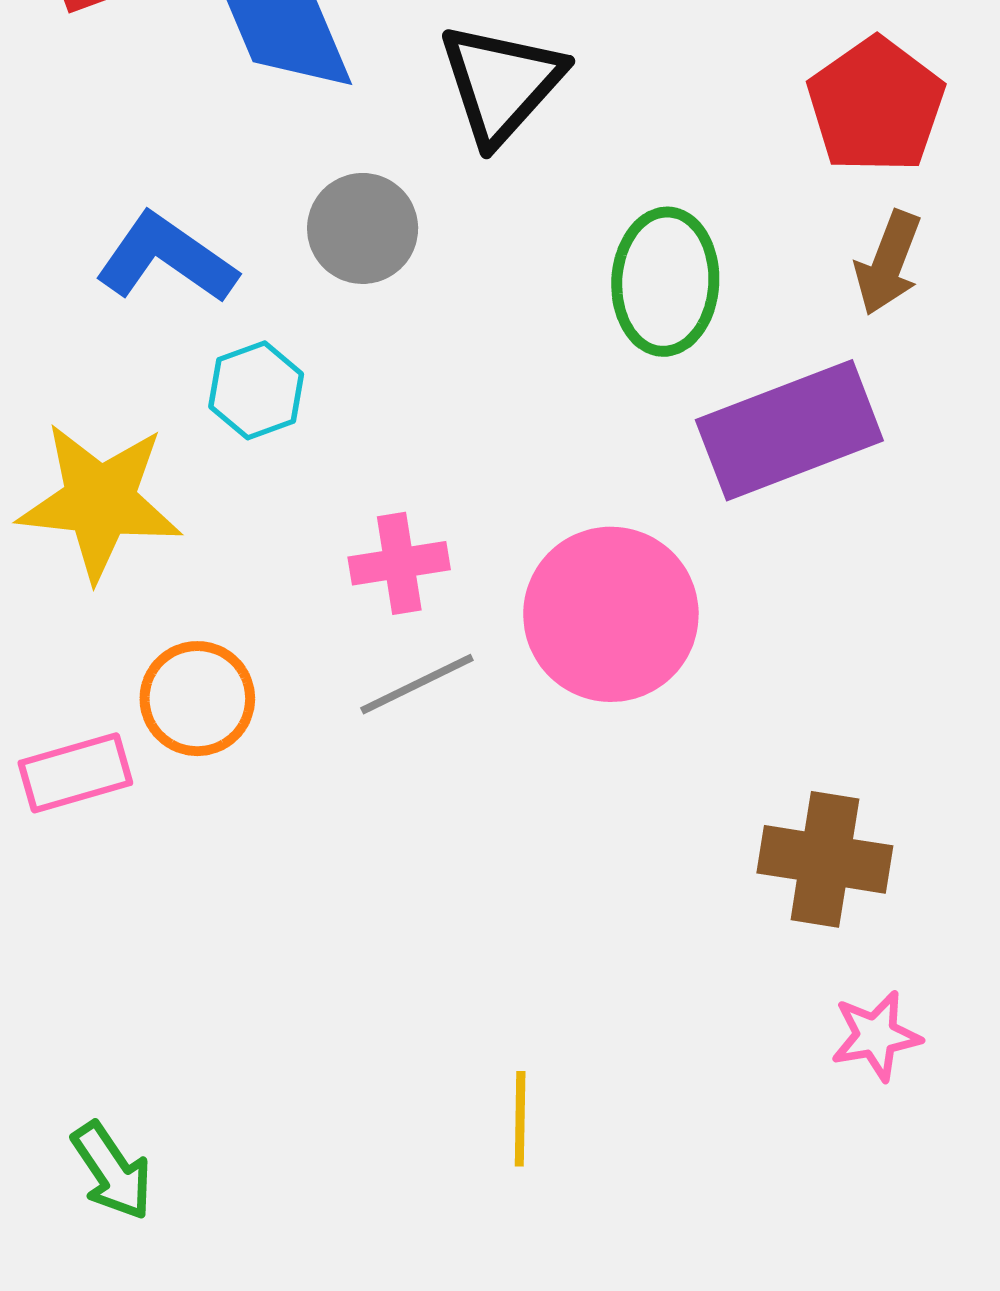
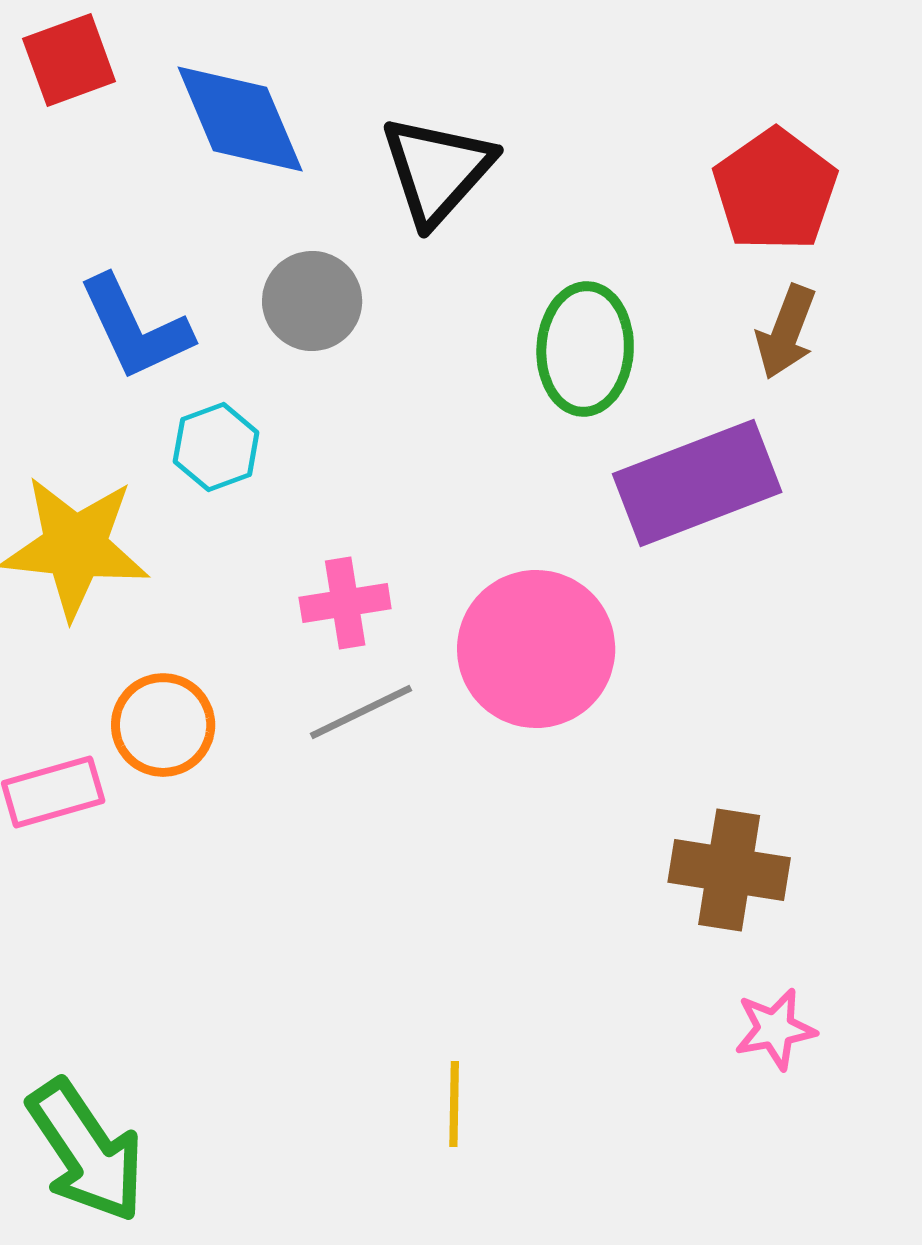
blue L-shape: (166, 258) -> (135, 328), turned -150
green arrow: (112, 1171) -> (86, 1151), size x1.6

